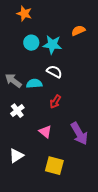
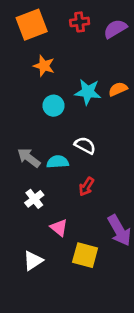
cyan star: (52, 45) -> (88, 92), moved
pink triangle: (45, 132) -> (59, 228), moved
yellow square: (54, 166) -> (85, 255), moved

